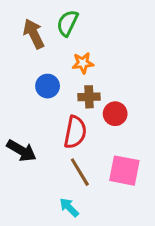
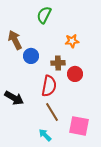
brown arrow: (34, 34) -> (15, 40), moved
orange star: (83, 63) -> (72, 41), moved
pink square: (124, 171) -> (79, 126), moved

